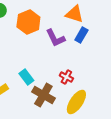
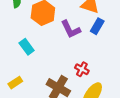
cyan rectangle: (26, 77) -> (27, 47), moved

